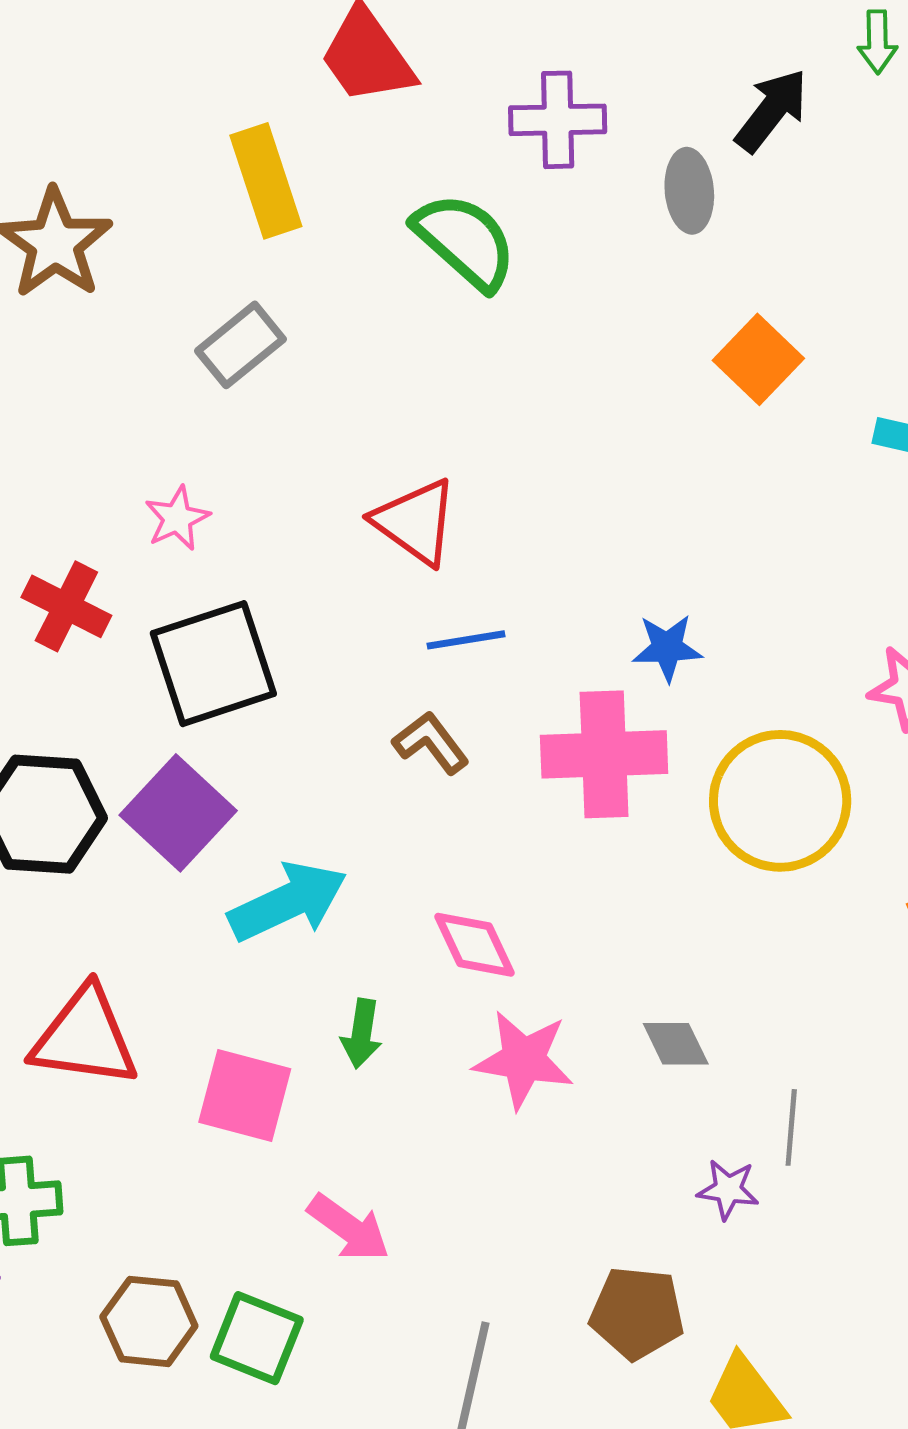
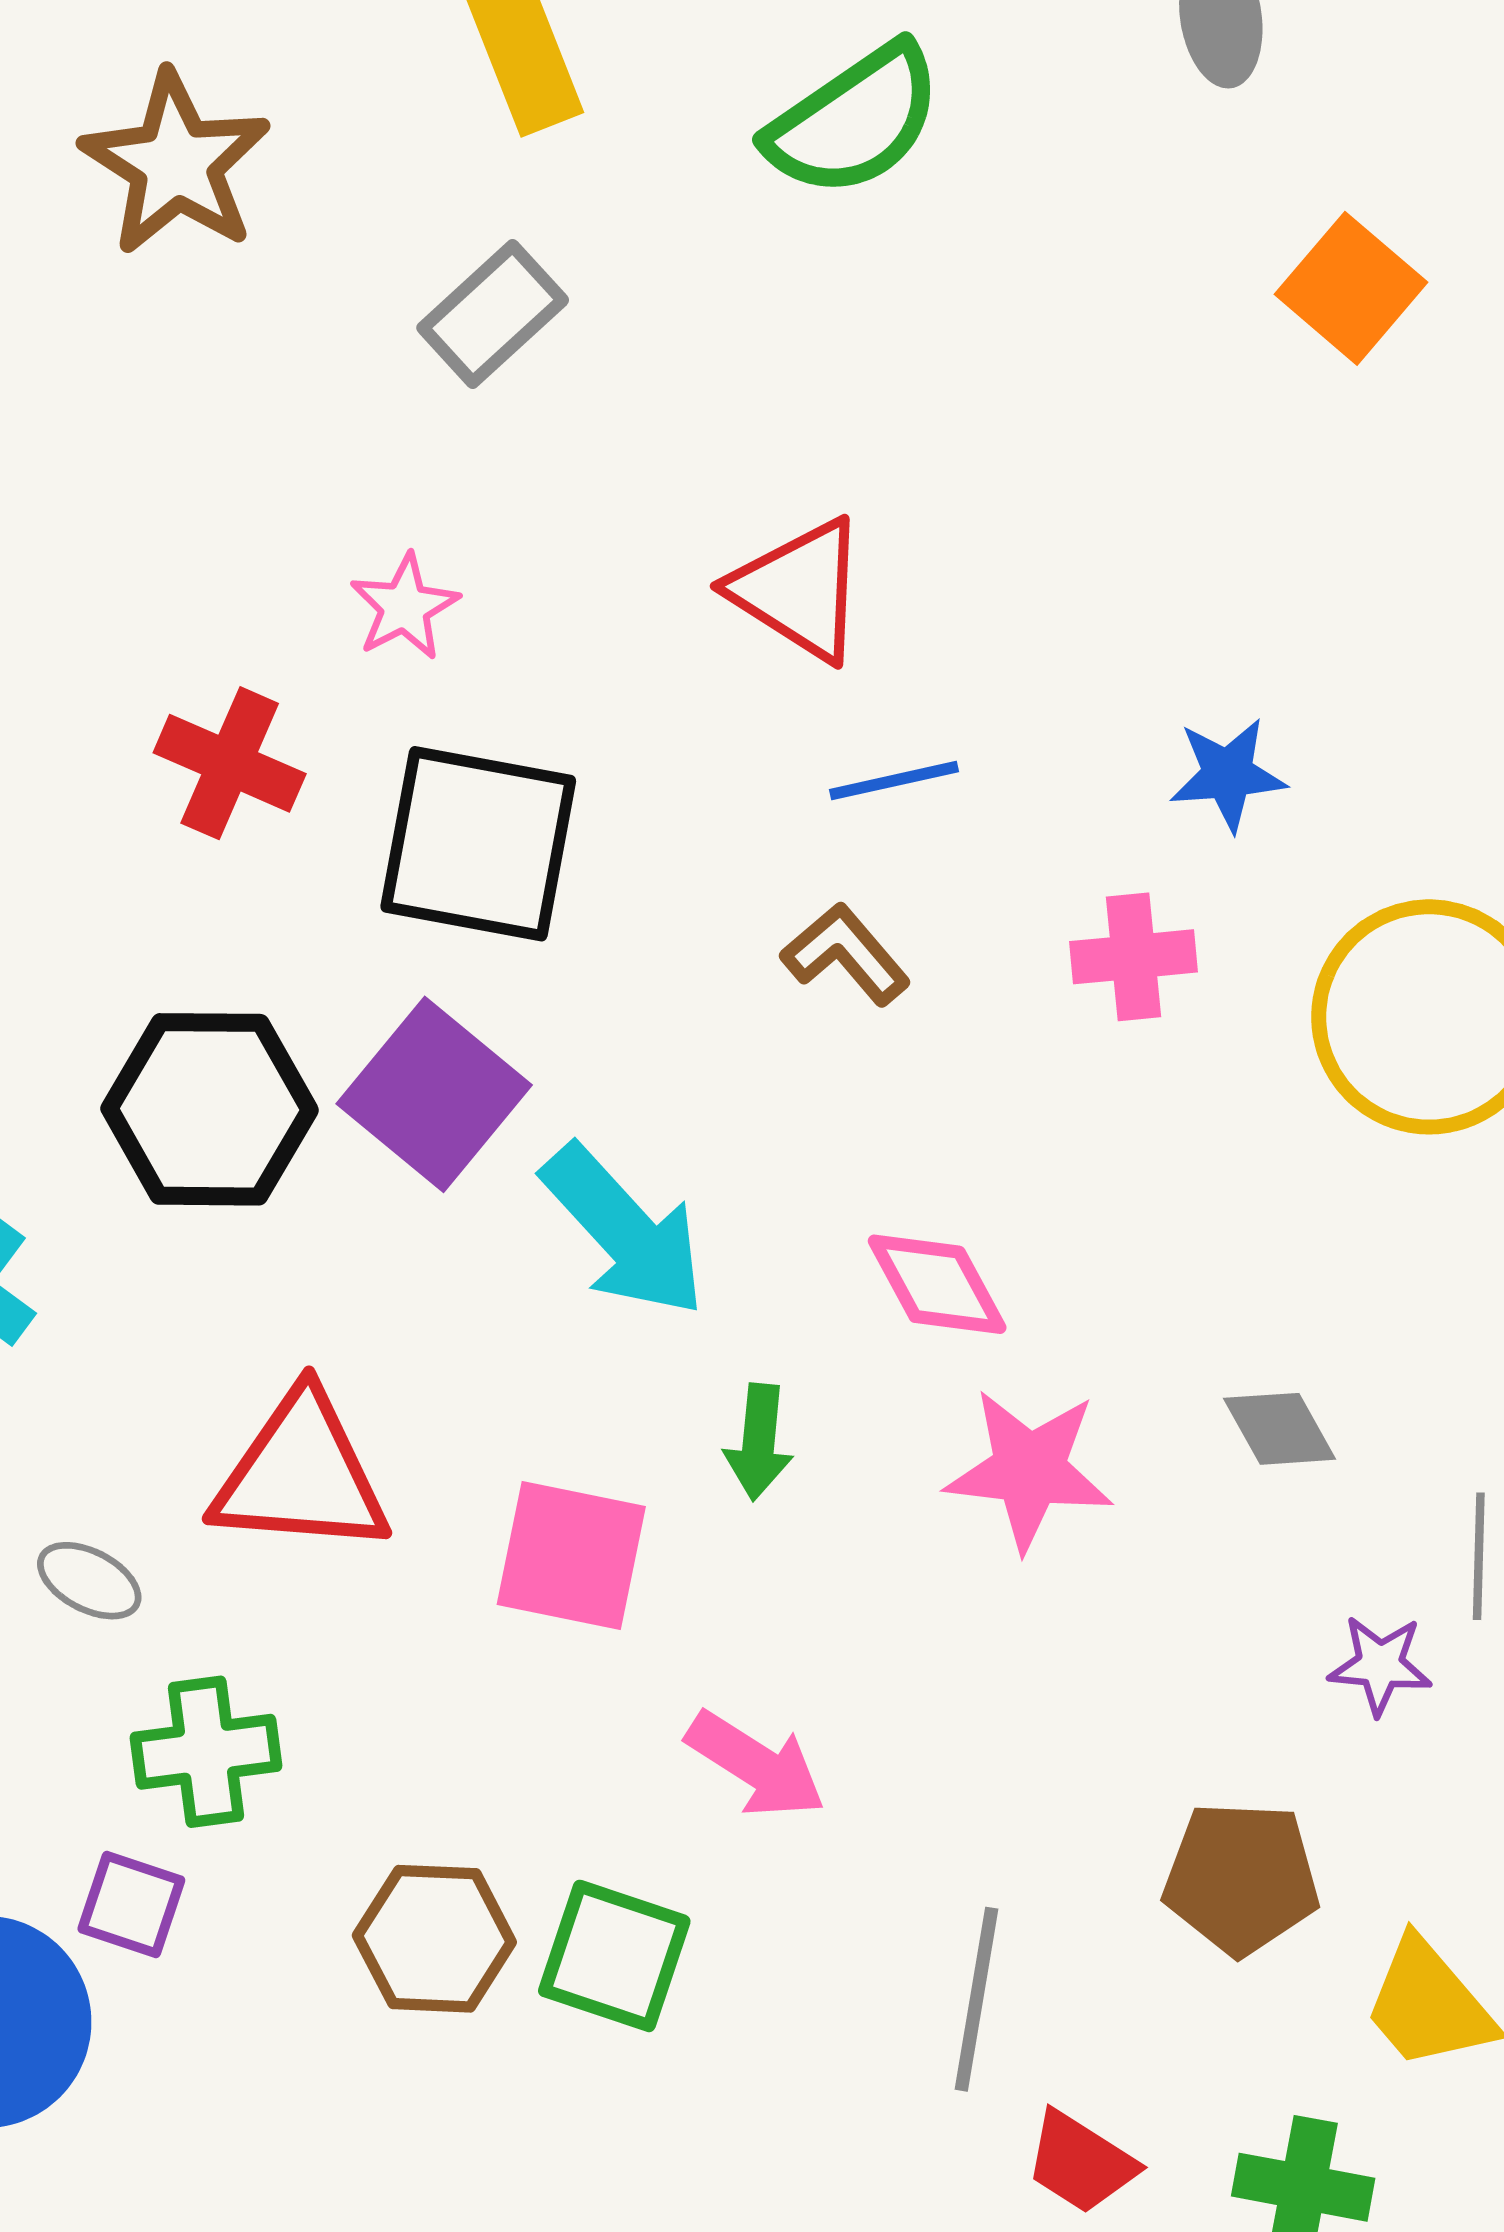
green semicircle: (465, 241) -> (854, 121), turned 107
black square: (213, 664) -> (478, 844), turned 32
pink cross: (604, 754) -> (1134, 957), size x0.6
cyan arrow: (288, 902) -> (624, 1231), turned 76

